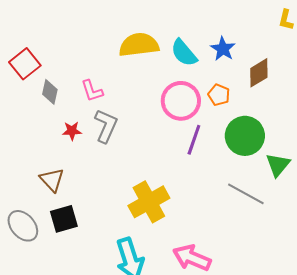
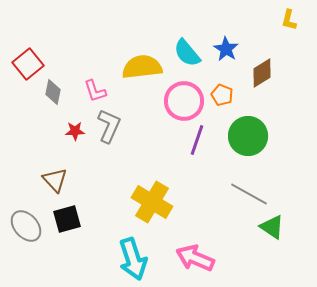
yellow semicircle: (139, 45) -> (142, 67), moved
green triangle: (278, 165) -> (272, 227), moved, turned -36
yellow cross: (149, 202) -> (152, 202), turned -30

